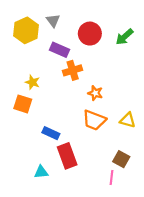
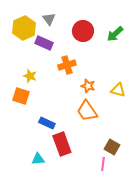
purple rectangle: (60, 50) -> (44, 43), moved
orange trapezoid: (94, 120) -> (87, 111), turned 35
yellow triangle: (128, 120) -> (118, 90), moved

